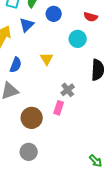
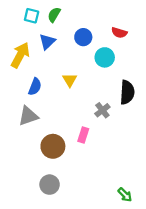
blue circle: (54, 14) -> (83, 37), moved
gray cross: (68, 90) -> (102, 110), moved

